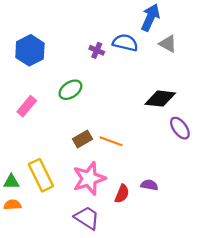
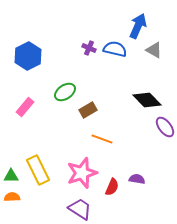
purple cross: (97, 50) -> (89, 48), moved
black diamond: (160, 99) -> (147, 100), turned 40
brown rectangle: (83, 139) -> (88, 110), moved

